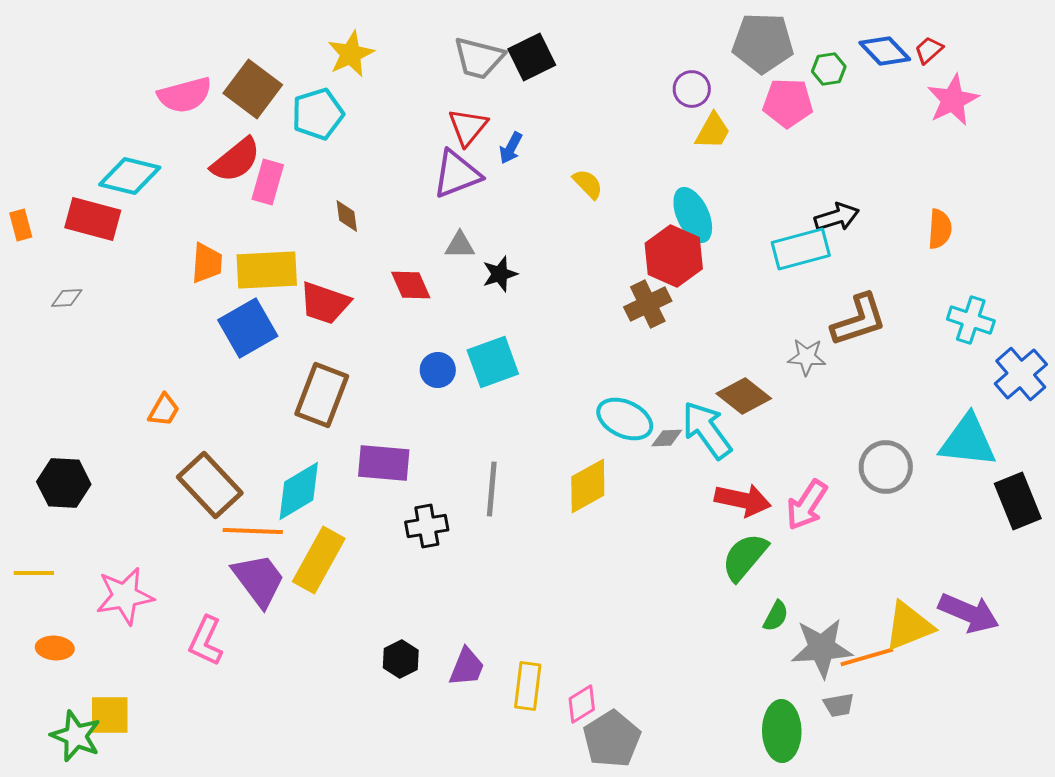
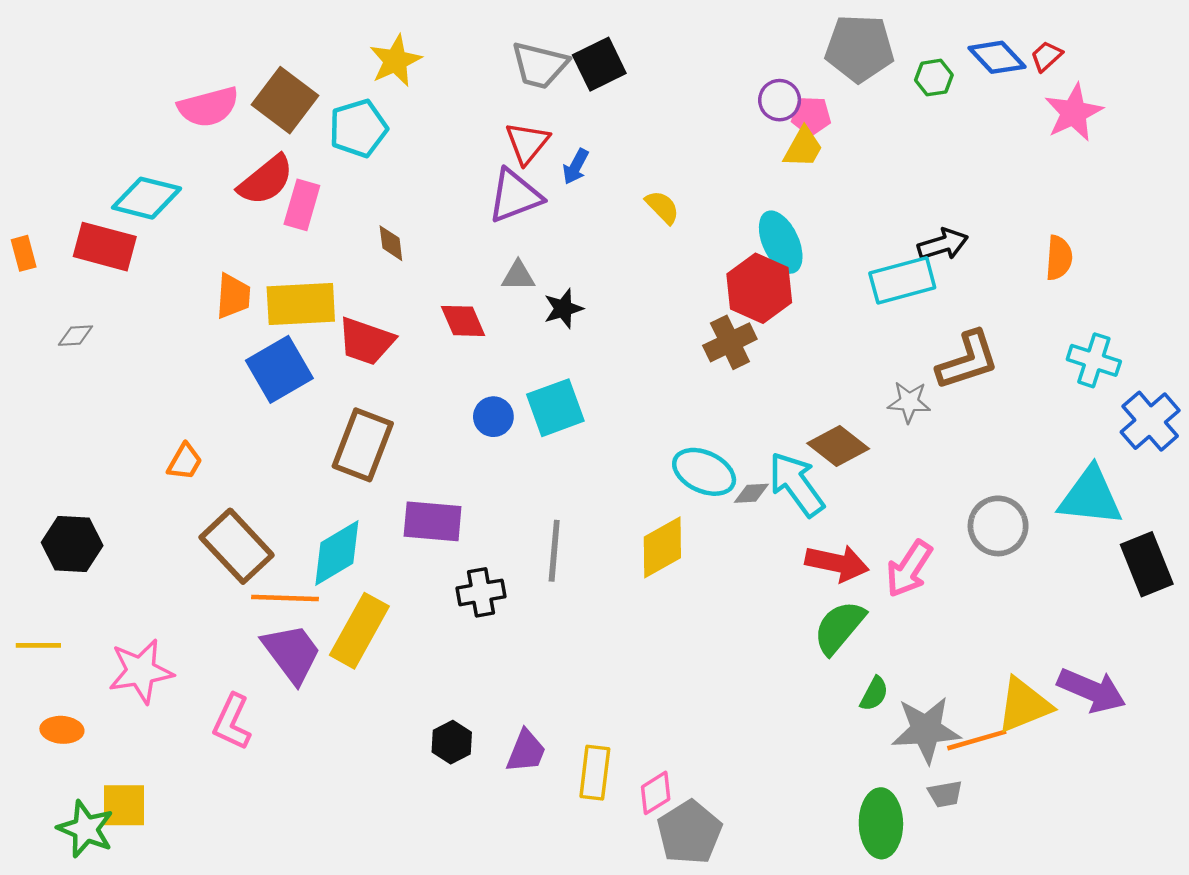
pink pentagon: (788, 103) -> (811, 116), moved, size x0.7

